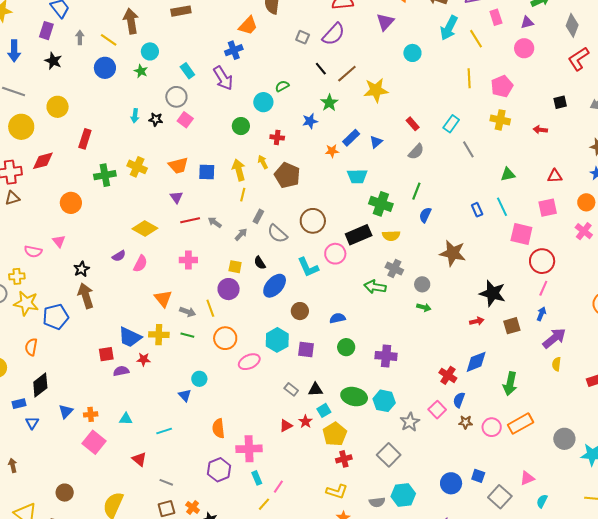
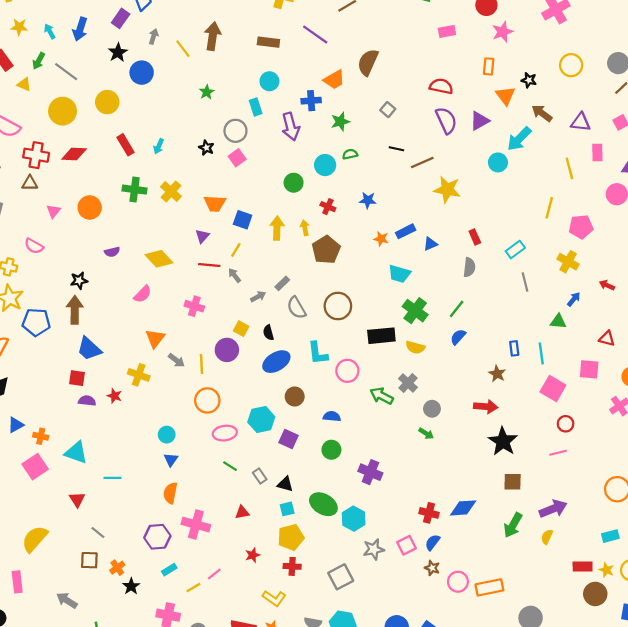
cyan arrow: (449, 28) -> (519, 139), moved
purple semicircle: (334, 34) -> (446, 120), moved, turned -85
cyan circle: (150, 51) -> (269, 81), moved
blue circle: (105, 68) -> (142, 73), moved
black line: (321, 69) -> (396, 149), turned -56
green star: (329, 103) -> (340, 122), moved
cyan arrow: (135, 116) -> (159, 146), moved
red rectangle: (85, 139) -> (125, 145), turned -66
gray semicircle: (416, 152) -> (469, 267), turned -54
yellow line: (243, 195) -> (236, 250), moved
pink triangle: (59, 241) -> (54, 211), moved
brown star: (453, 253) -> (497, 374), moved, size x0.6
pink circle: (335, 254) -> (347, 371), moved
purple semicircle: (119, 256) -> (112, 252), moved
red circle: (542, 261) -> (566, 424), size x0.6
pink line: (543, 288) -> (558, 453), turned 35
blue arrow: (541, 314) -> (574, 299), moved
red arrow: (477, 321) -> (486, 407), moved, size x1.5
green line: (187, 335) -> (230, 466), moved
blue trapezoid: (130, 337) -> (89, 349), moved
red cross: (448, 375) -> (429, 513), turned -36
green arrow: (510, 384) -> (513, 525), moved
blue triangle: (185, 395) -> (171, 460), moved
cyan triangle: (126, 419) -> (76, 453), size x1.6
red star: (305, 422) -> (253, 555), moved
cyan rectangle: (257, 478) -> (169, 570), moved, turned 64

